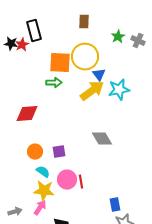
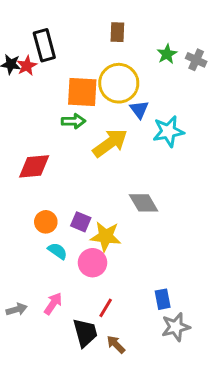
yellow arrow: (92, 91) -> (110, 143), moved
purple square: (59, 152) -> (81, 222), turned 32
red line: (81, 182) -> (106, 308), moved, turned 40
yellow star: (44, 191) -> (106, 236), moved

